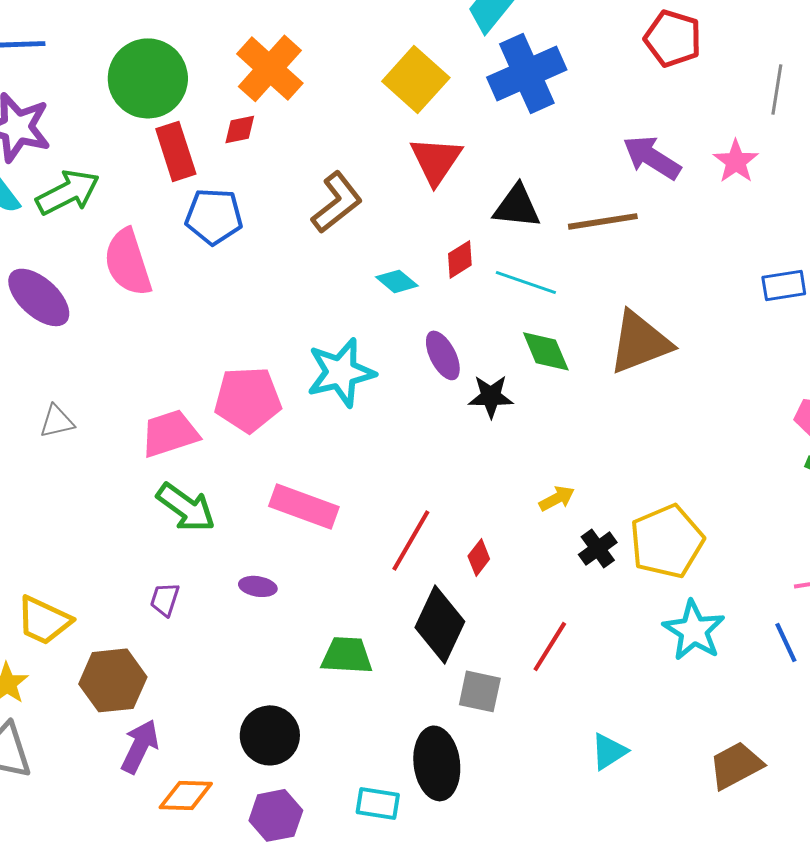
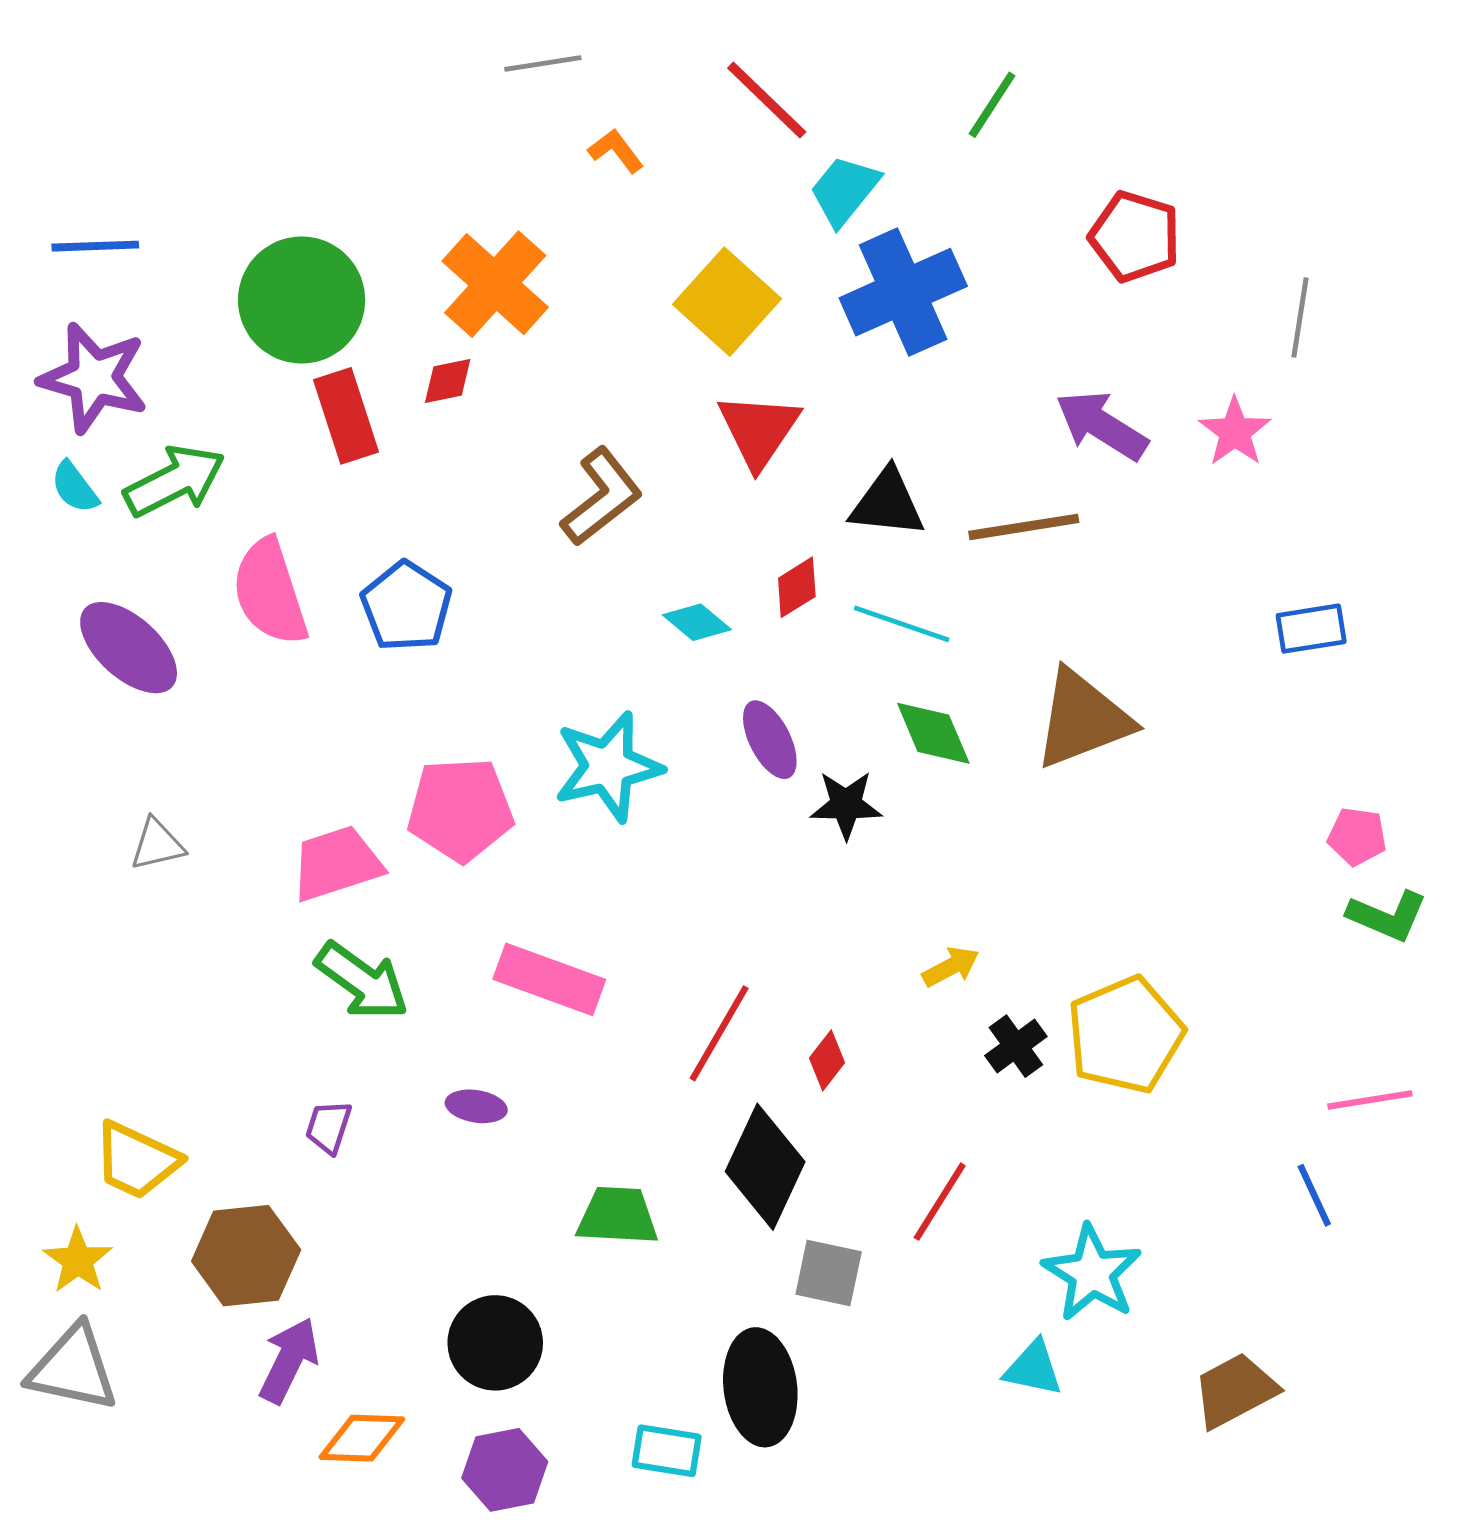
blue pentagon: (214, 216) -> (406, 606), moved, turned 30
cyan star: (694, 630) -> (1092, 1273), moved
cyan triangle: (609, 751) -> (1033, 1368), turned 45

